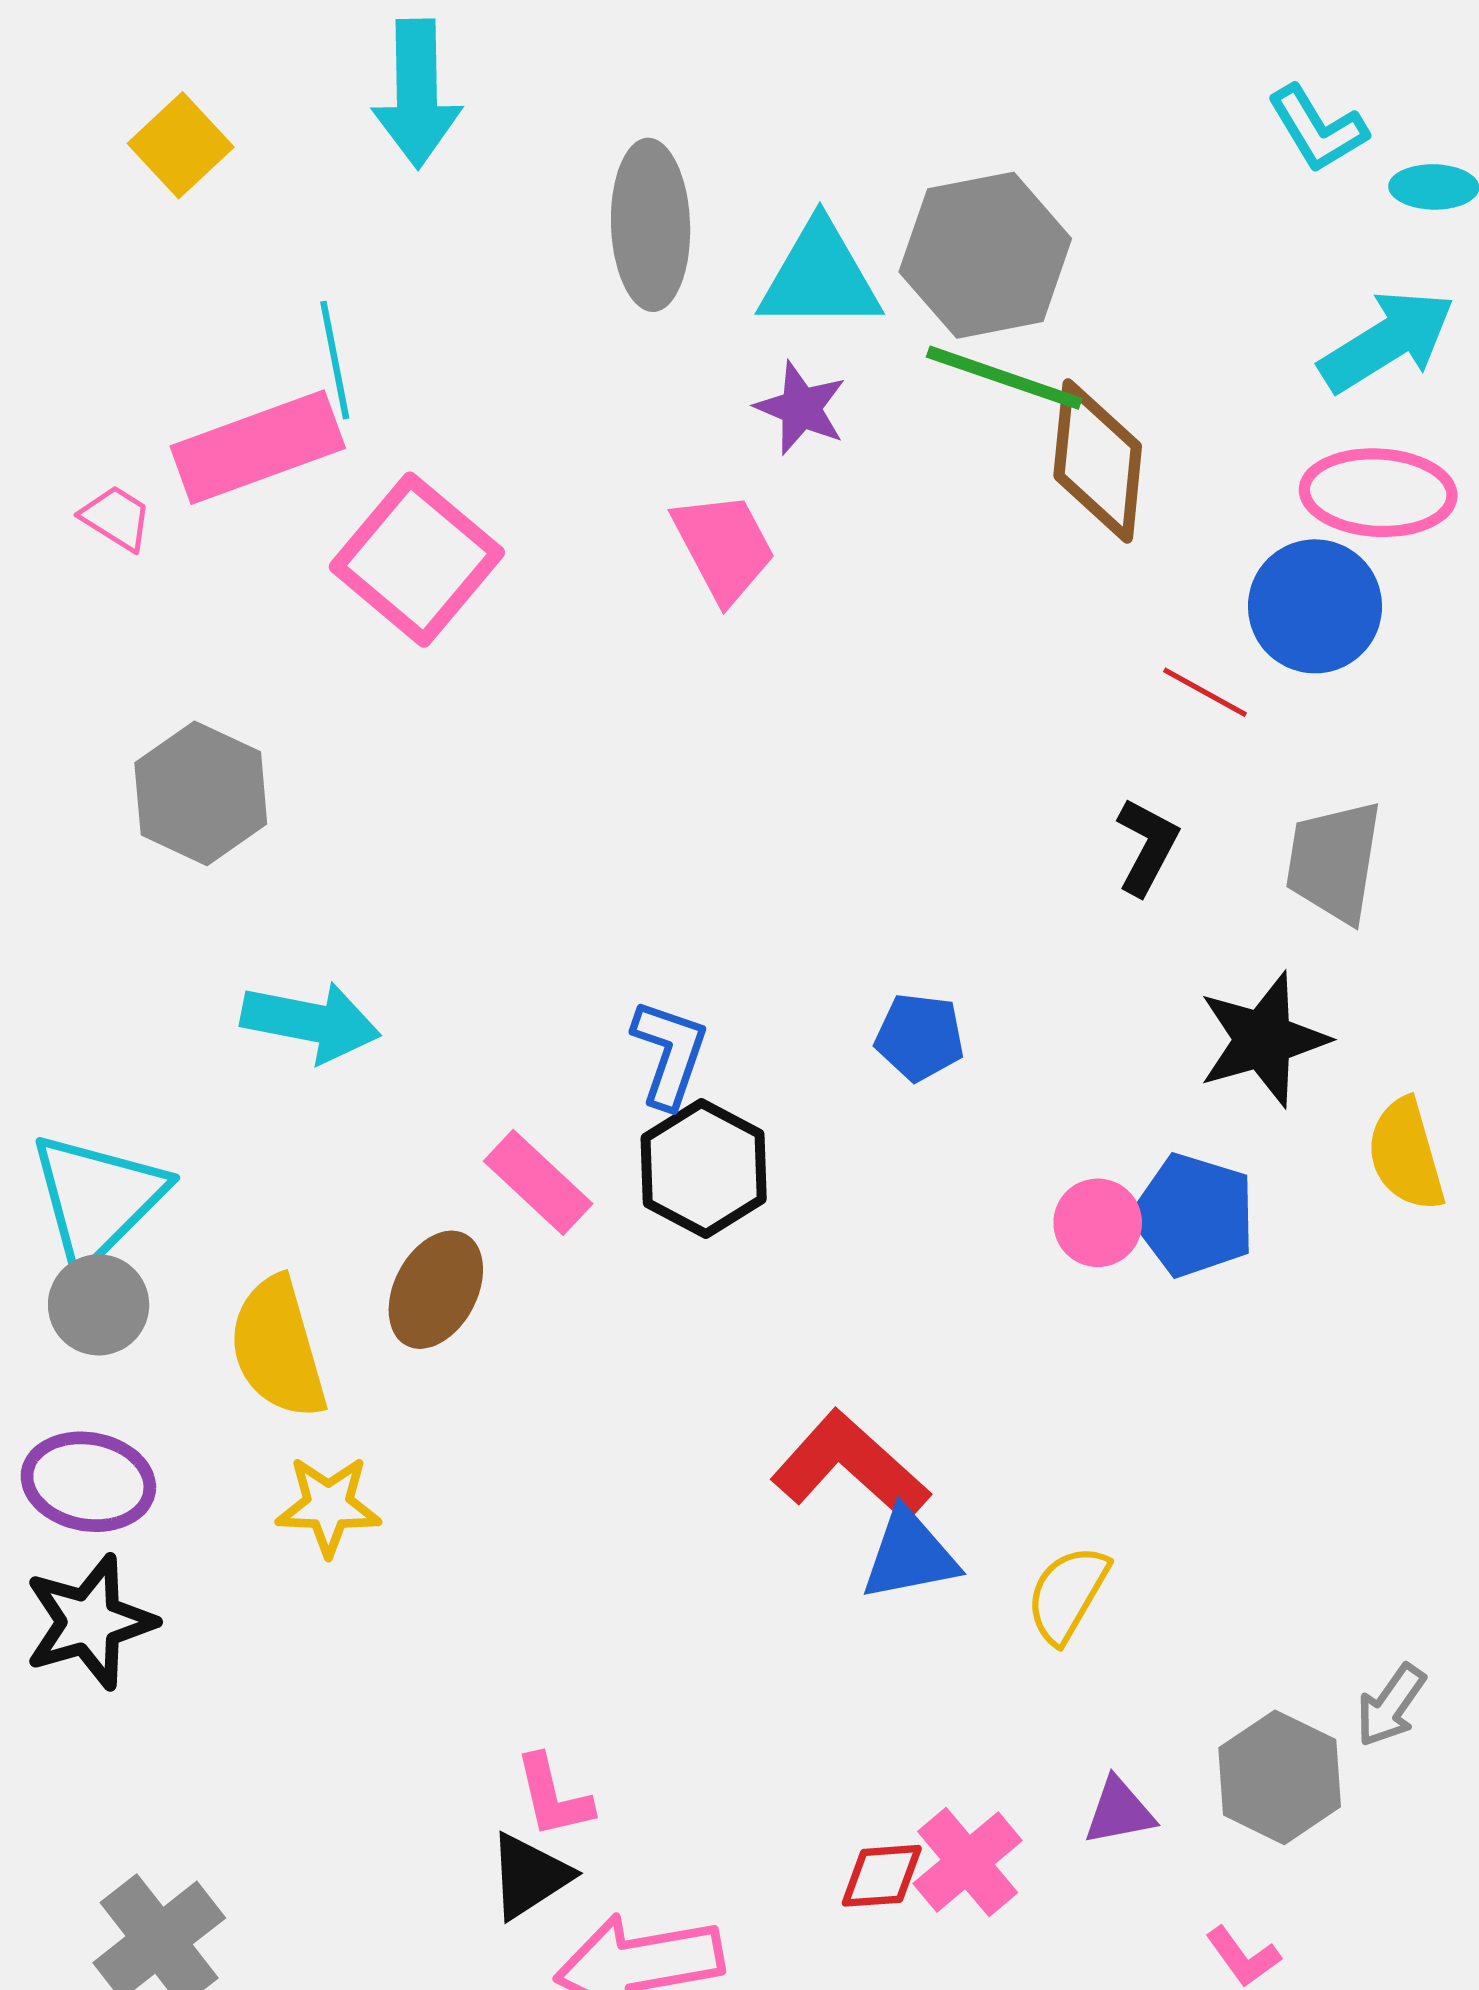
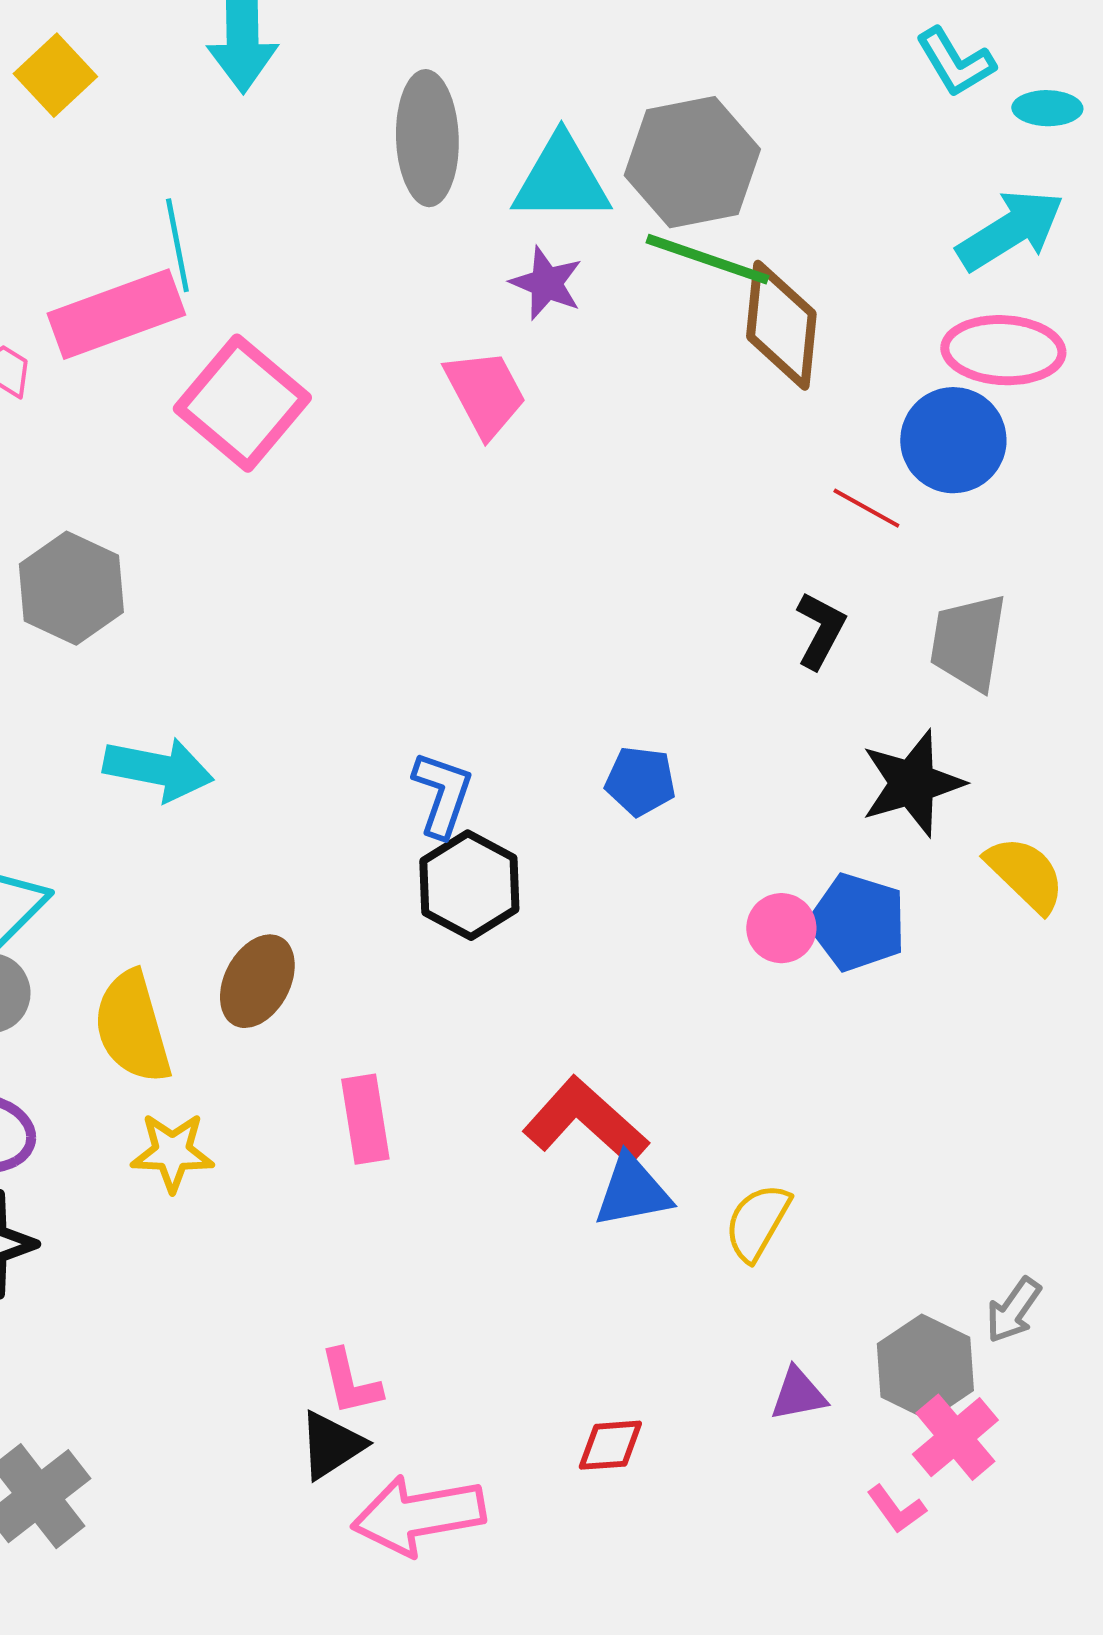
yellow semicircle: (1406, 1155) -> (1025, 874), turned 150
pink rectangle: (538, 1182) -> (365, 1119), moved, turned 38
pink cross: (968, 1862) -> (955, 1437), moved

